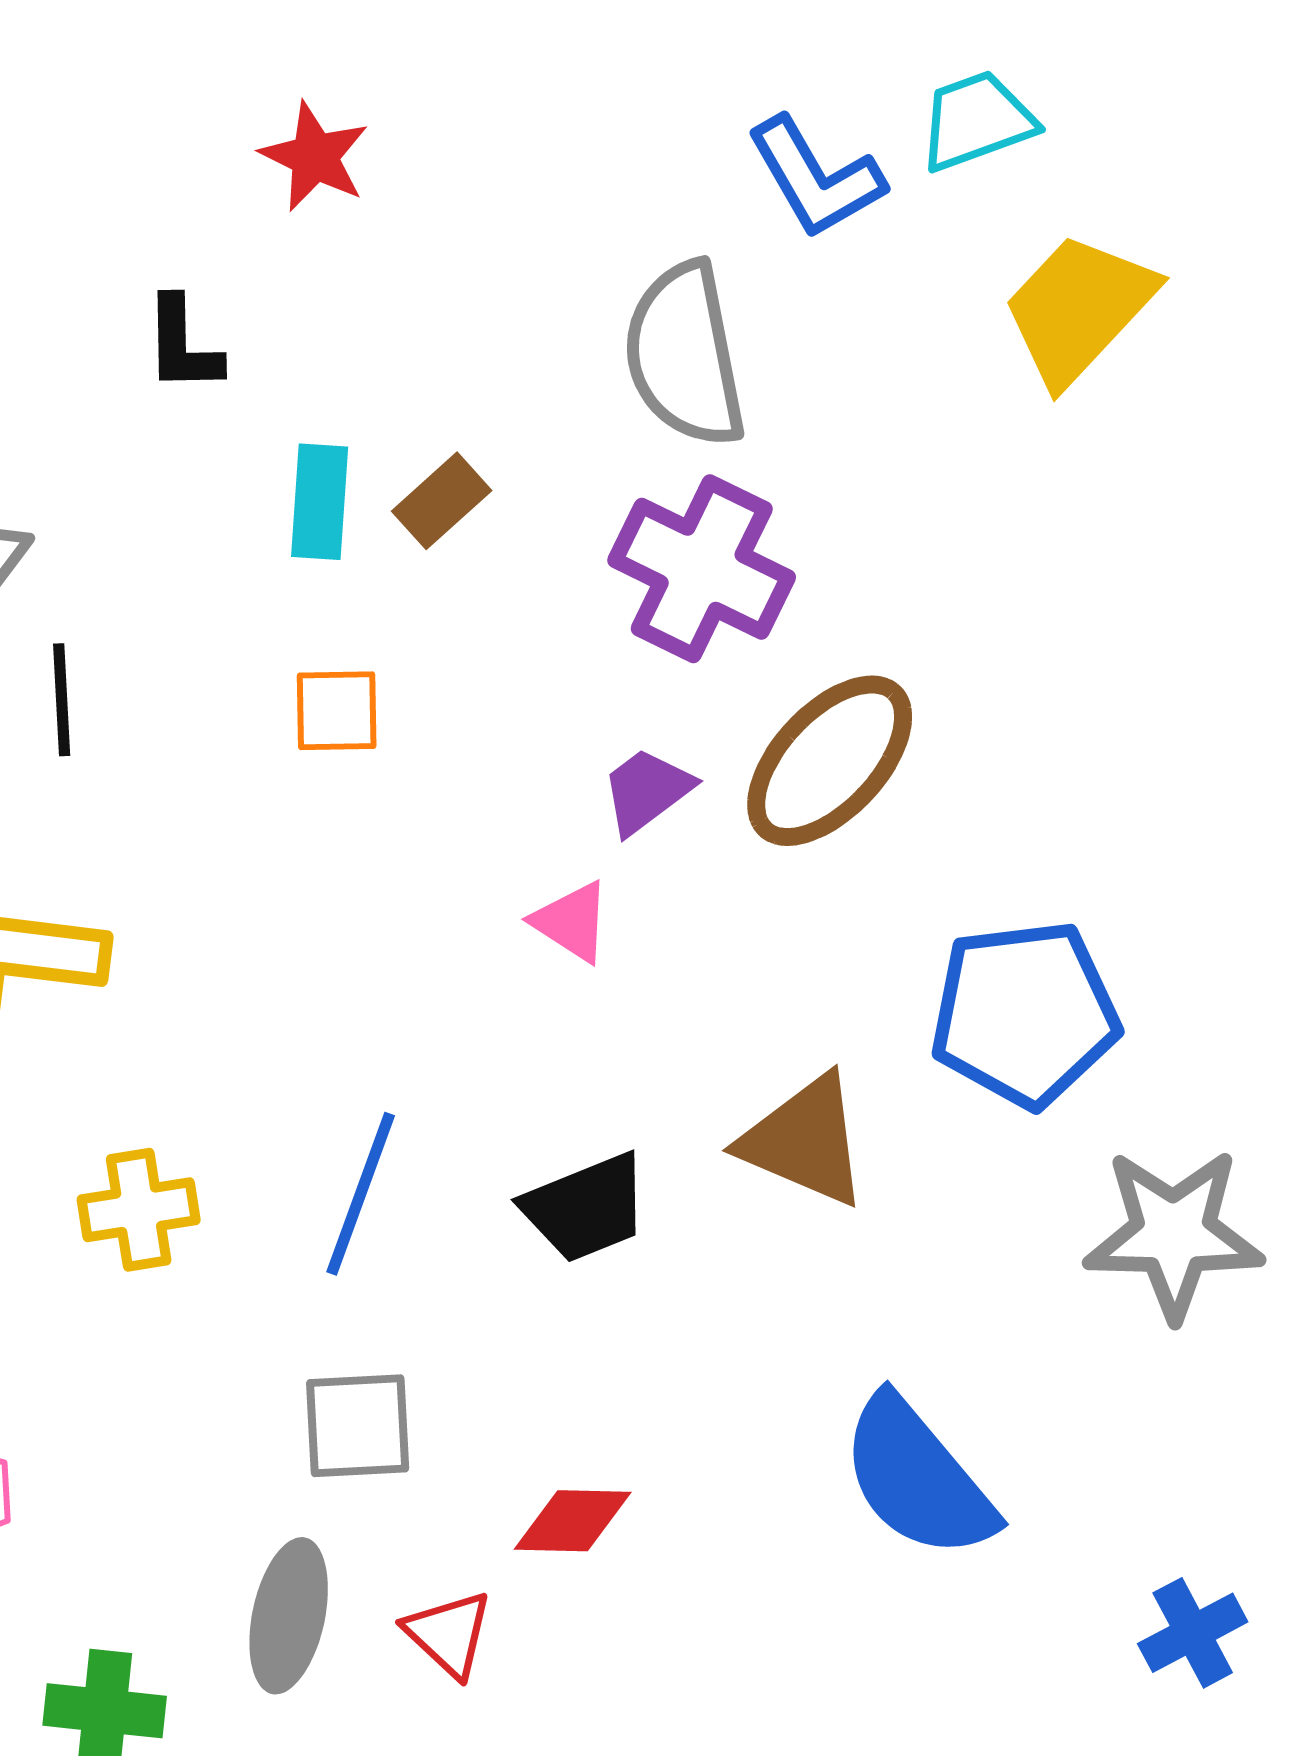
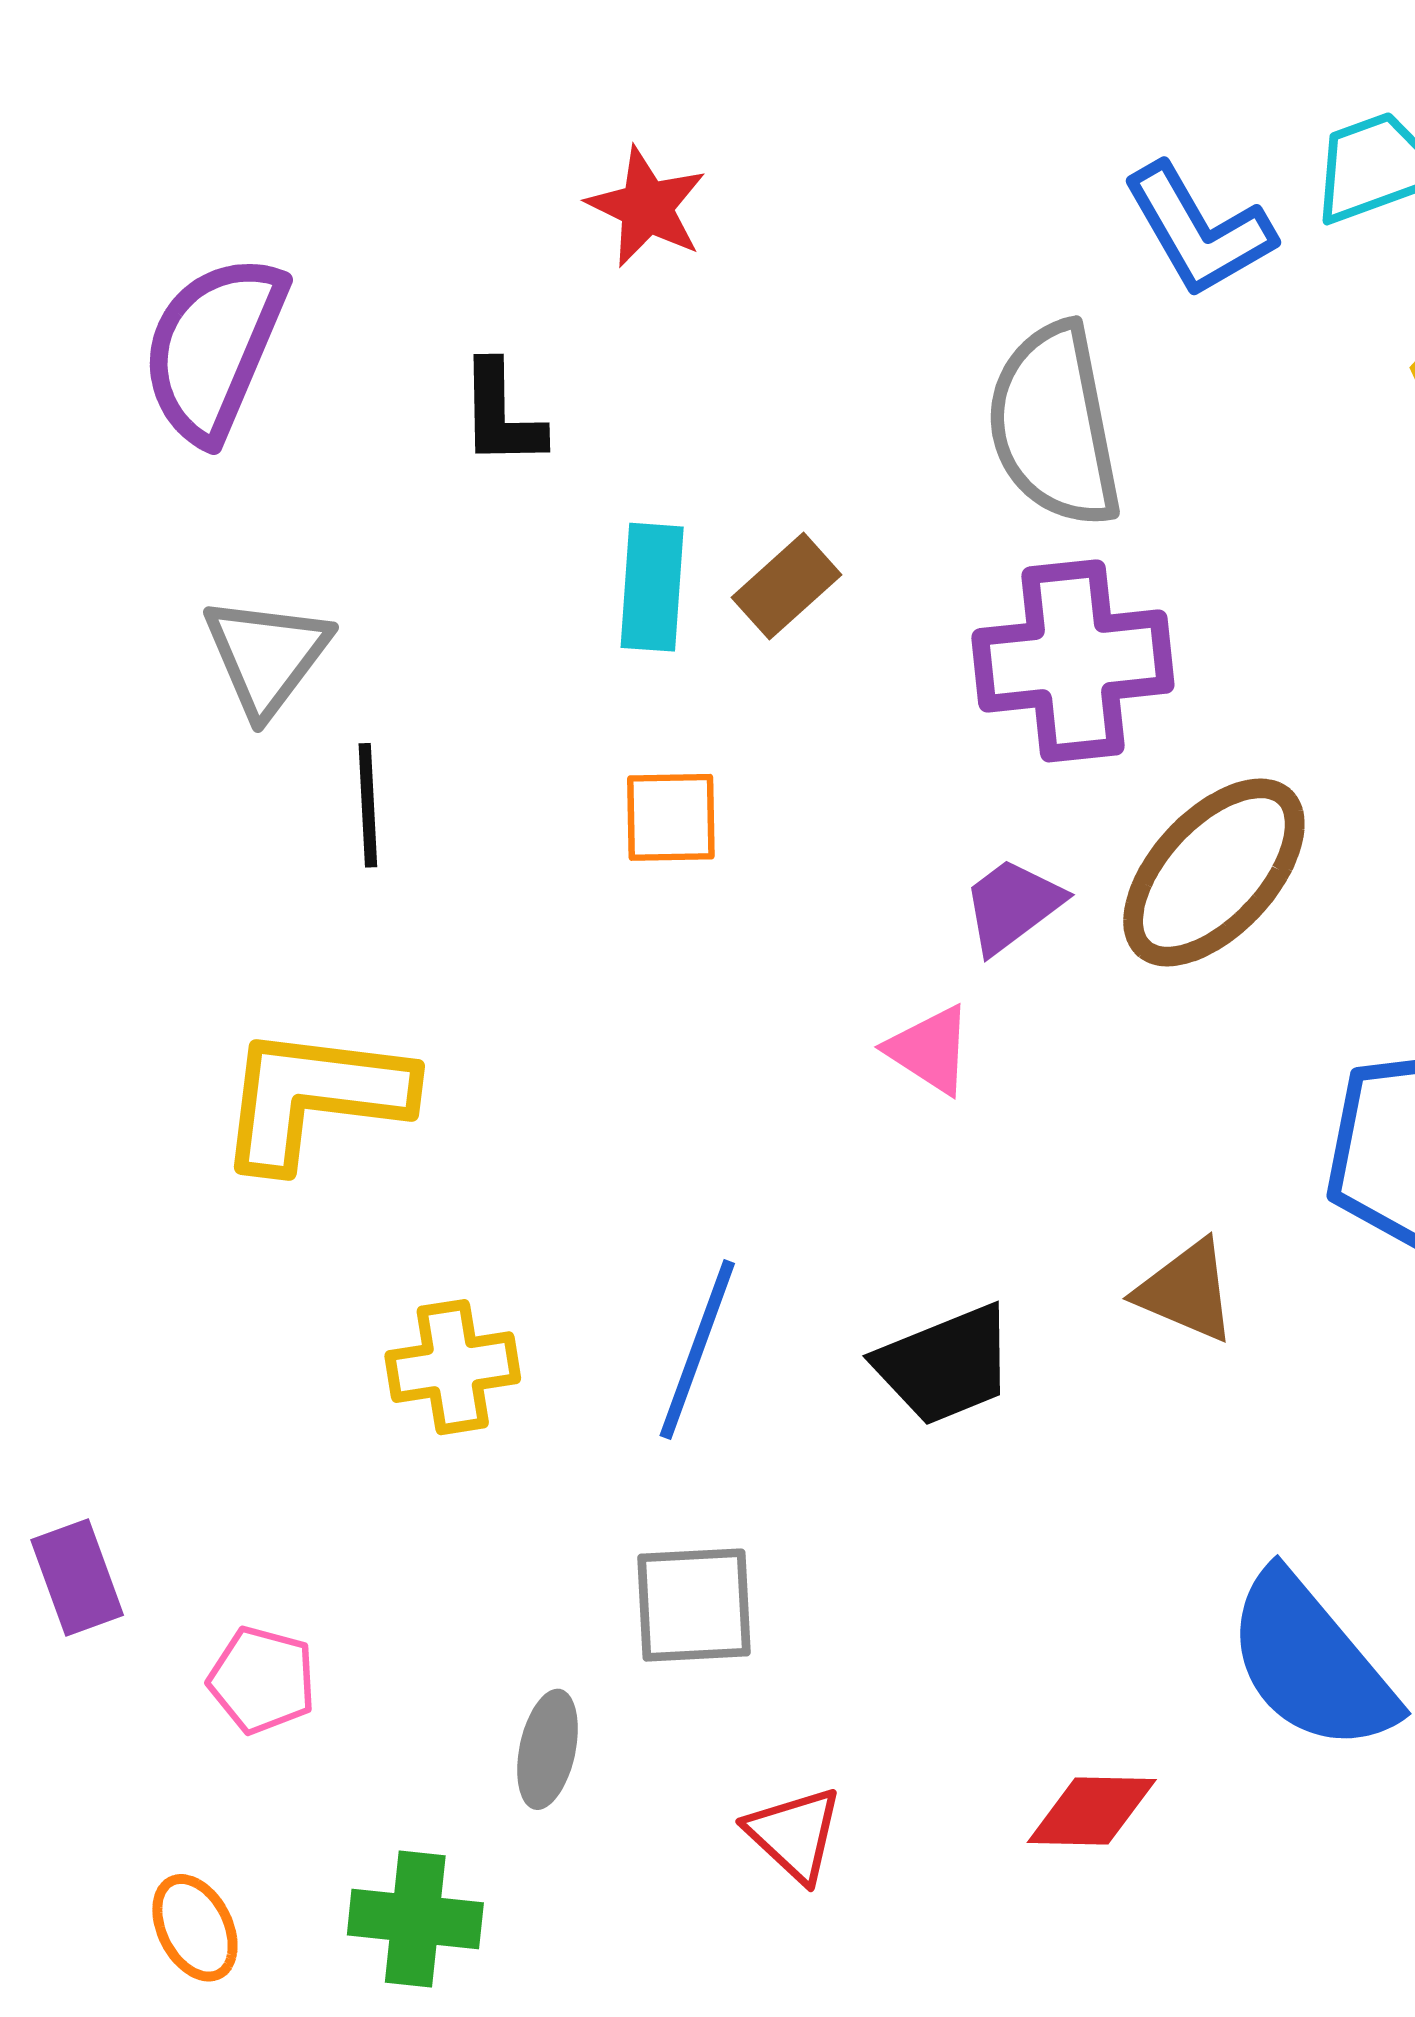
purple cross: (702, 569) -> (1073, 661), turned -32
brown triangle: (805, 1141) -> (1186, 1291), size x0.7
red diamond: (573, 1521) -> (1092, 1811), moved
gray ellipse: (289, 1616) -> (547, 1749), moved, size x0.7

